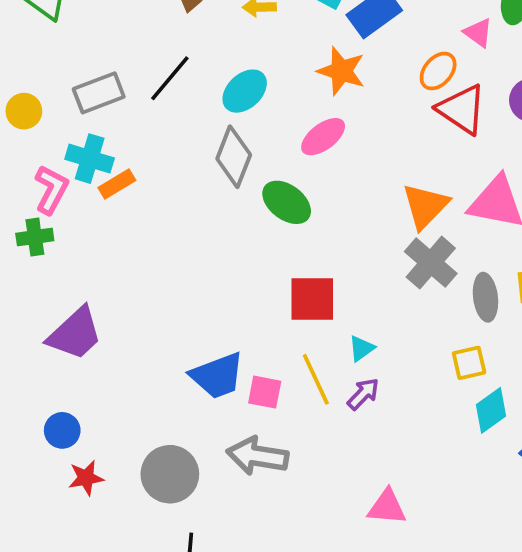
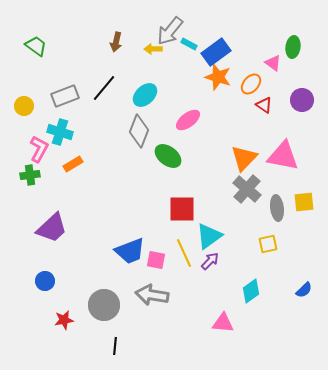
orange star: (341, 71) -> (218, 77), moved
red triangle: (462, 109) -> (264, 105), size x0.6
orange rectangle: (117, 184) -> (73, 164), moved
cyan triangle: (361, 348) -> (209, 236), size x1.8
cyan diamond: (491, 410) -> (251, 291), moved
red star: (86, 478) -> (64, 320), moved

